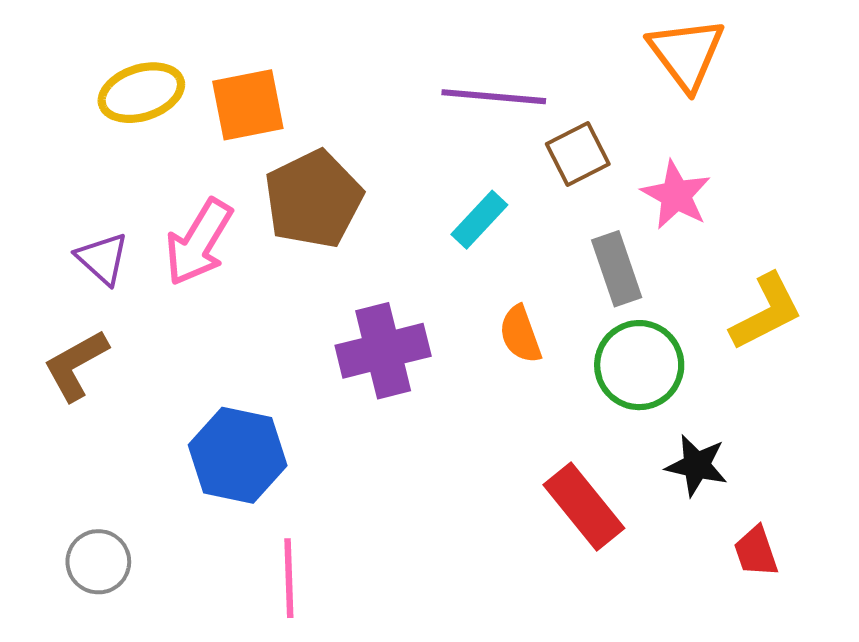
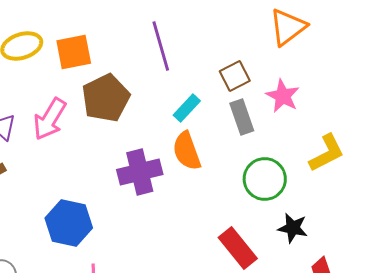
orange triangle: (686, 54) -> (288, 27), turned 30
purple line: (494, 97) -> (161, 46), moved, turned 69
gray rectangle: (617, 269) -> (242, 117), moved
orange semicircle: (520, 334) -> (187, 151), moved, size x1.4

